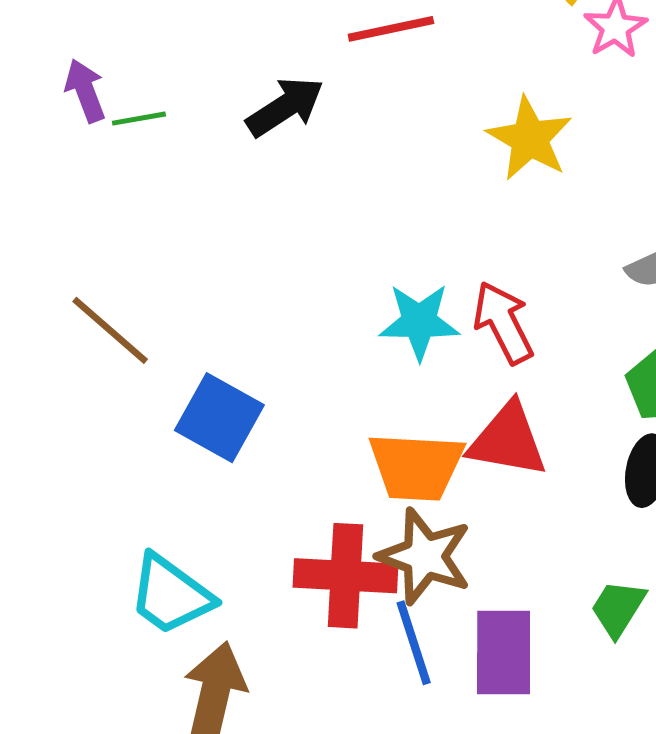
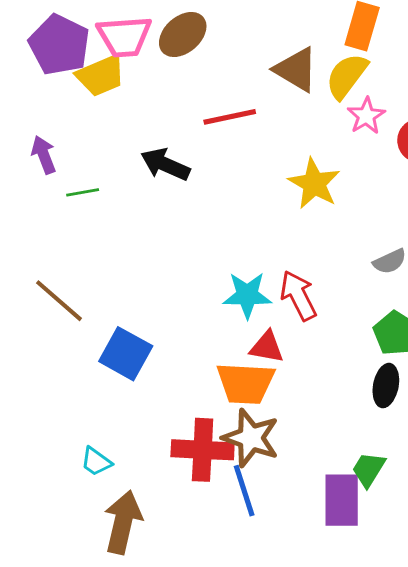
black arrow: (285, 107) -> (165, 164), turned -123
green line: (139, 119) -> (83, 192), moved
red triangle: (508, 440) -> (267, 347), moved, size x0.7
cyan trapezoid: (171, 595) -> (96, 462), size x0.6
purple rectangle: (504, 652) -> (342, 500), moved

